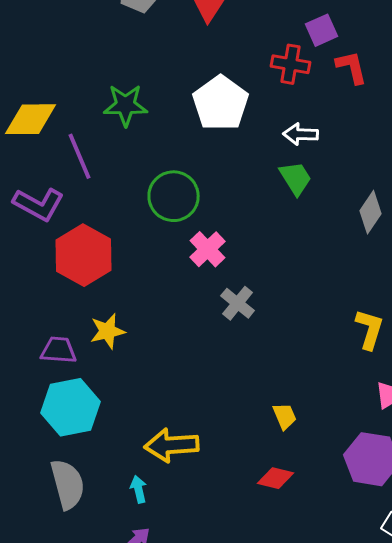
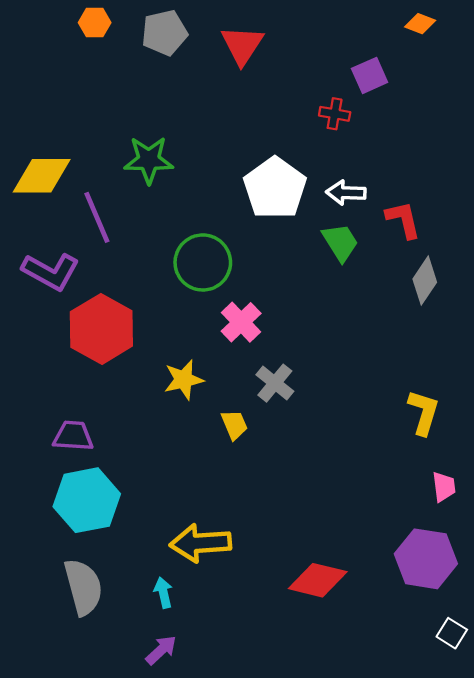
red cross: (291, 64) -> (335, 114), size x0.7
red L-shape: (352, 67) -> (403, 220), moved
white pentagon: (221, 103) -> (275, 188), moved
yellow star: (108, 331) -> (184, 380), moved
yellow trapezoid: (285, 416) -> (234, 425), moved
red diamond: (276, 478) -> (318, 580), size x1.4

